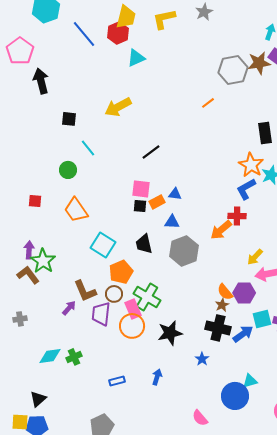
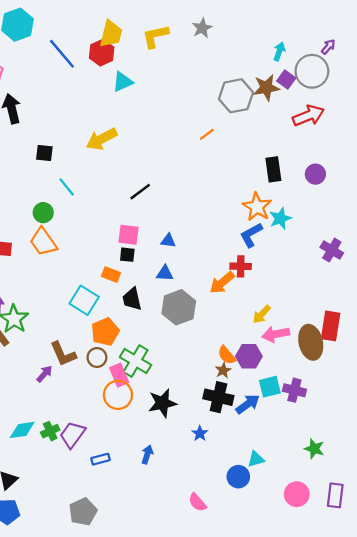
orange rectangle: (157, 202) -> (111, 275), moved, turned 49
orange trapezoid: (76, 210) -> (43, 242), moved
purple trapezoid: (101, 314) -> (72, 435), moved, turned 30
blue circle: (235, 396) -> (238, 477), size x0.7

